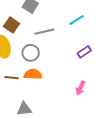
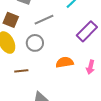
purple rectangle: (84, 52) -> (87, 31), size x1.5
orange semicircle: (33, 74) -> (65, 62), moved

